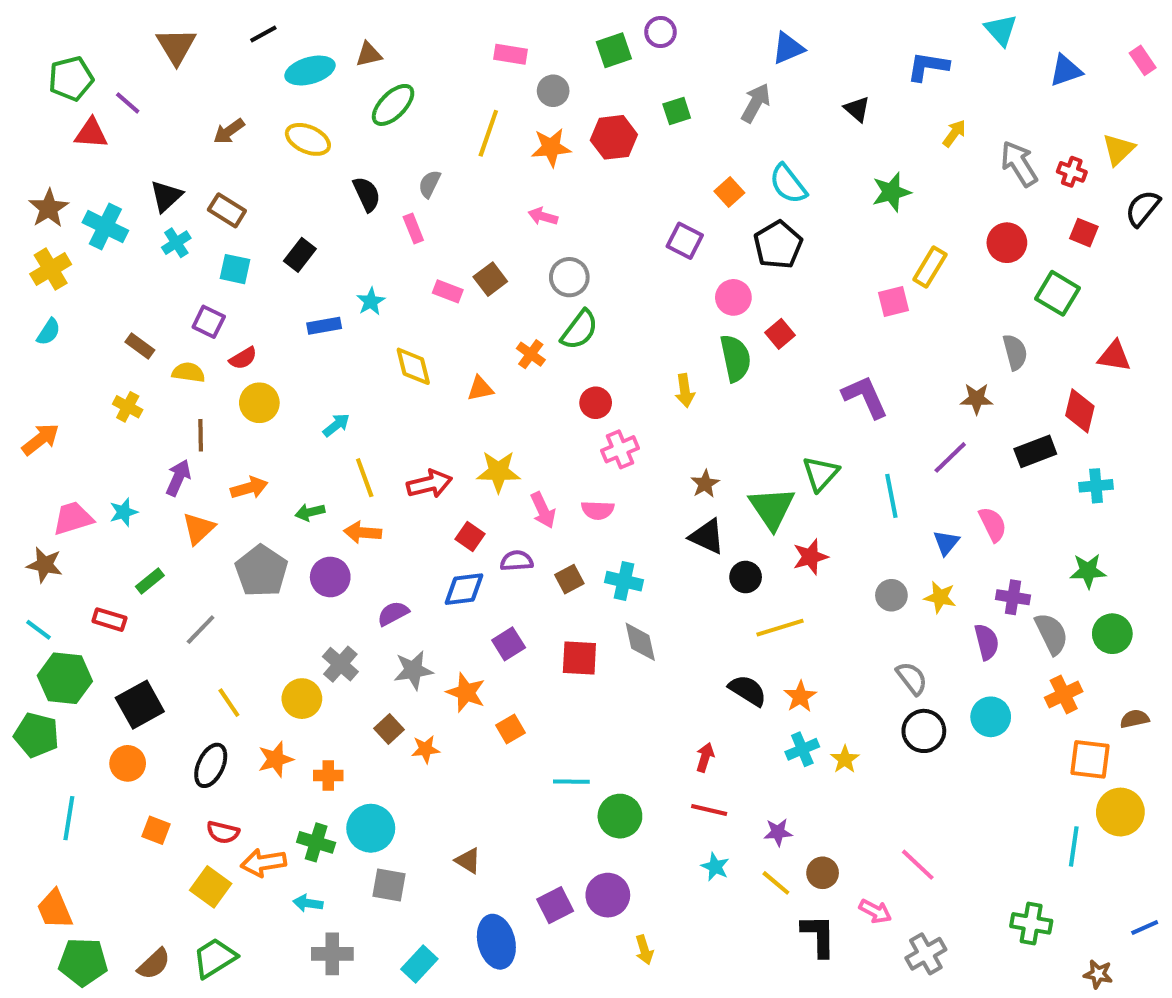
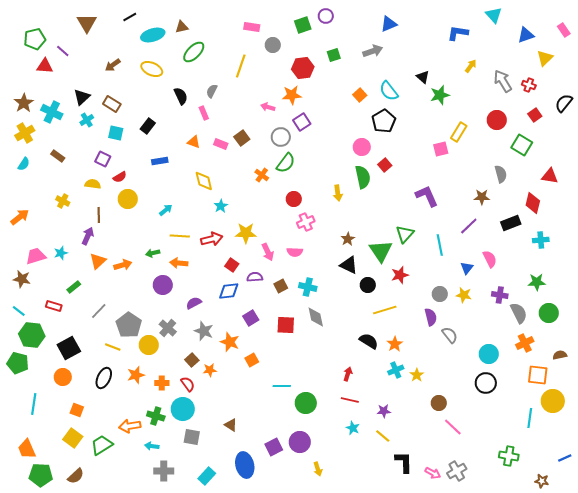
gray arrow: (756, 103) -> (373, 51), turned 42
black triangle: (857, 109) -> (423, 77), moved
orange star: (551, 147) -> (292, 95), moved
yellow triangle: (1118, 150) -> (545, 58), moved
red square: (1084, 233) -> (535, 115), turned 32
purple square: (685, 241) -> (302, 122), moved, turned 30
cyan star: (371, 301) -> (221, 206), moved
brown rectangle: (140, 346) -> (58, 156), moved
orange triangle: (480, 389) -> (194, 142), moved, turned 32
yellow line: (365, 478) -> (180, 236), turned -66
orange arrow: (249, 488) -> (123, 265), moved
gray pentagon: (261, 571) -> (129, 325), moved
purple semicircle: (987, 642) -> (431, 317), moved
gray star: (413, 670) -> (204, 331), turned 30
yellow line: (229, 703) -> (113, 347), turned -35
black circle: (924, 731) -> (486, 383), moved
red semicircle: (223, 832) -> (188, 384), moved, turned -140
brown circle: (823, 873) -> (439, 403), moved
yellow square: (211, 887) -> (73, 438), moved
pink arrow: (875, 911) -> (433, 473), moved
green trapezoid: (215, 958) -> (102, 445), moved

